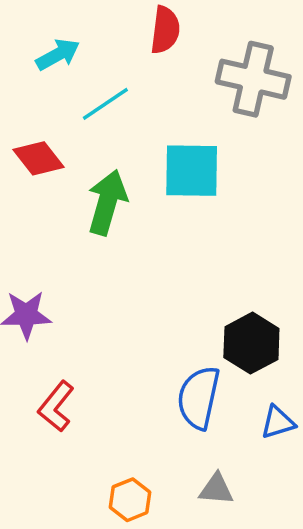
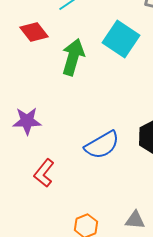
cyan square: (192, 171) -> (121, 39), turned 33
blue semicircle: (199, 398) -> (102, 145), moved, turned -132

